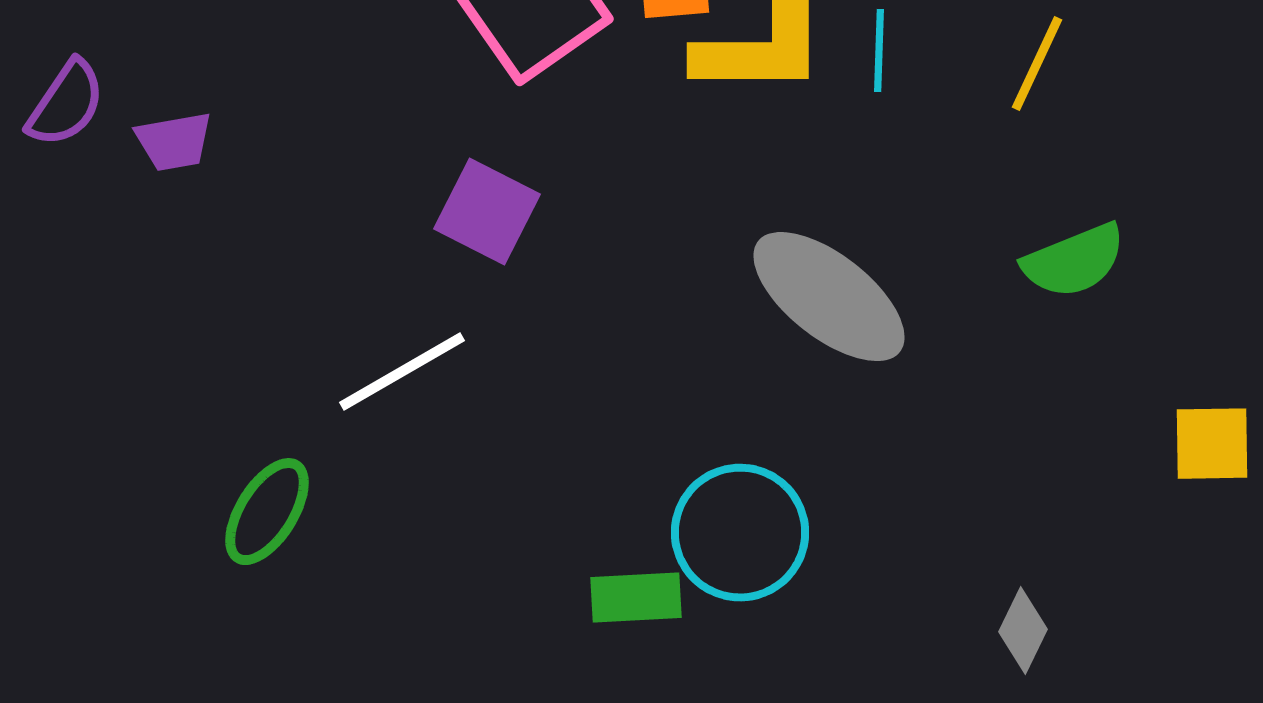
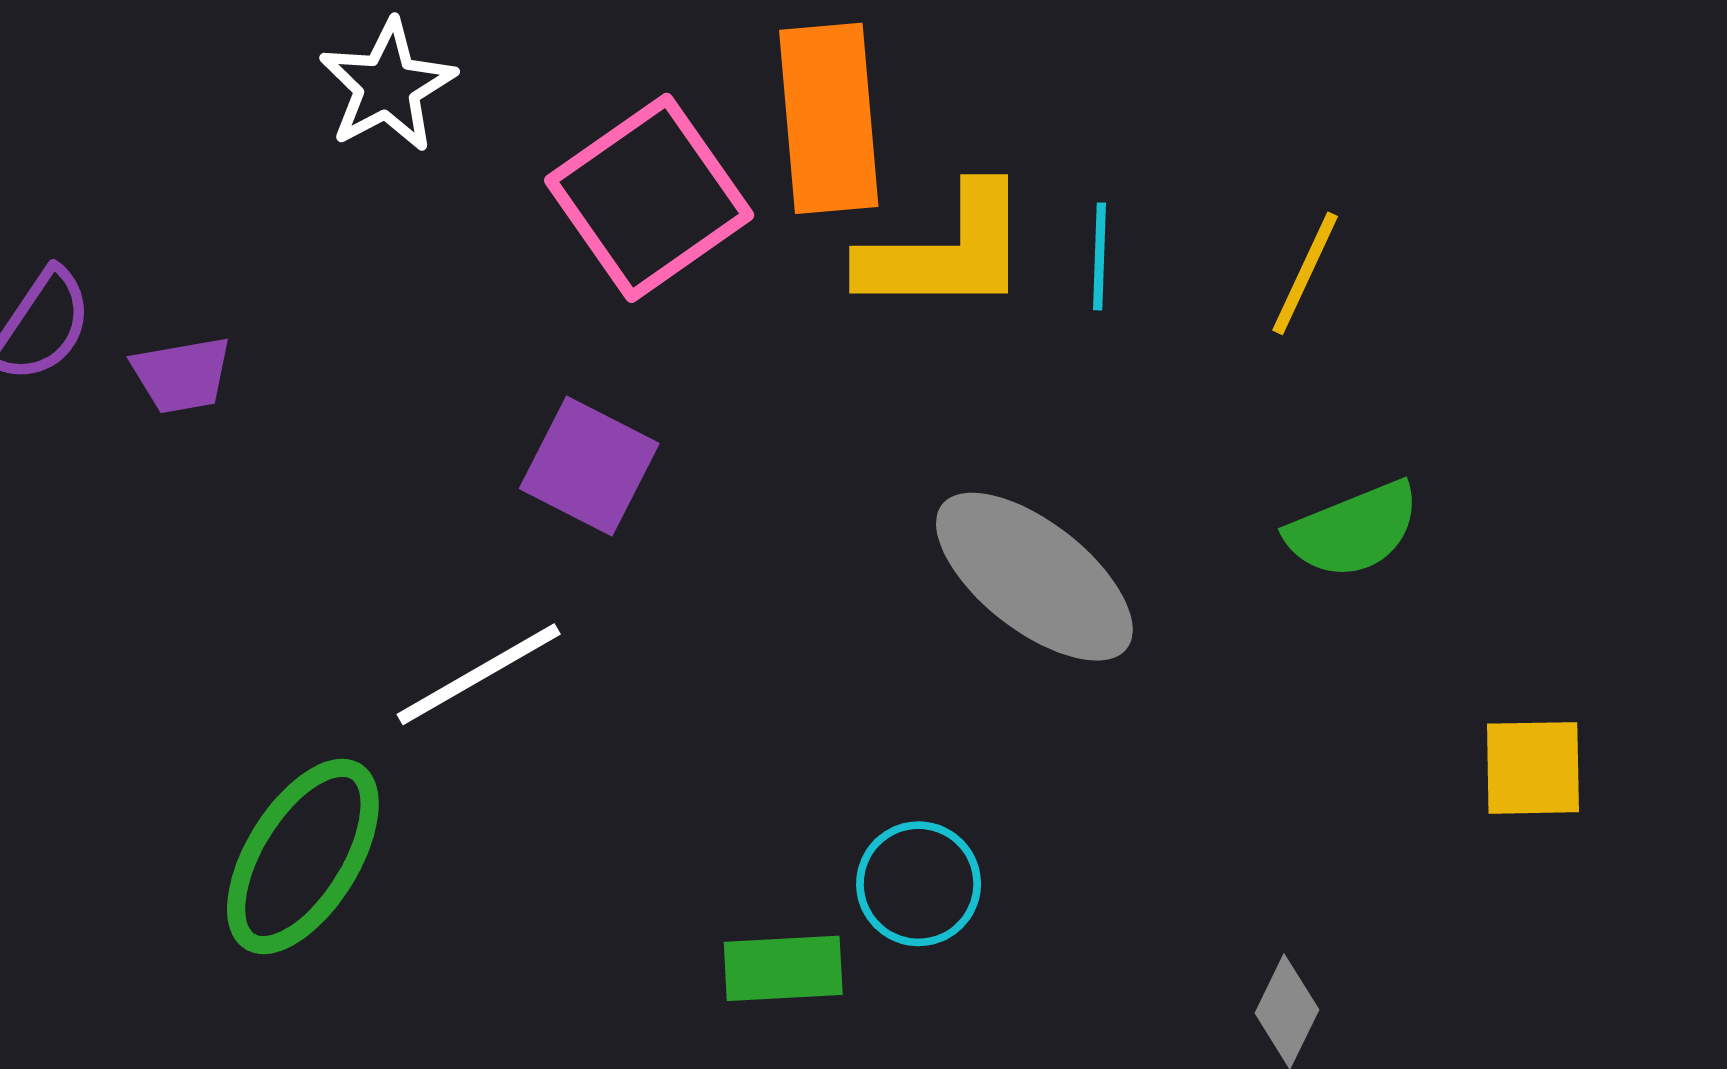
green ellipse: (267, 512) -> (303, 856), size x1.4
cyan circle: (740, 533) -> (919, 884), size x0.7

